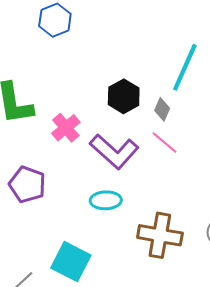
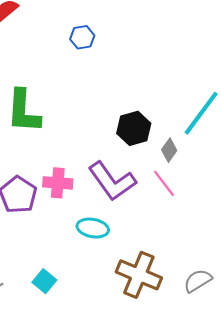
blue hexagon: (55, 20) -> (82, 37), size x0.7
pink cross: (66, 128) -> (58, 183), moved, turned 32
cyan square: (71, 262) -> (44, 281), size x0.6

